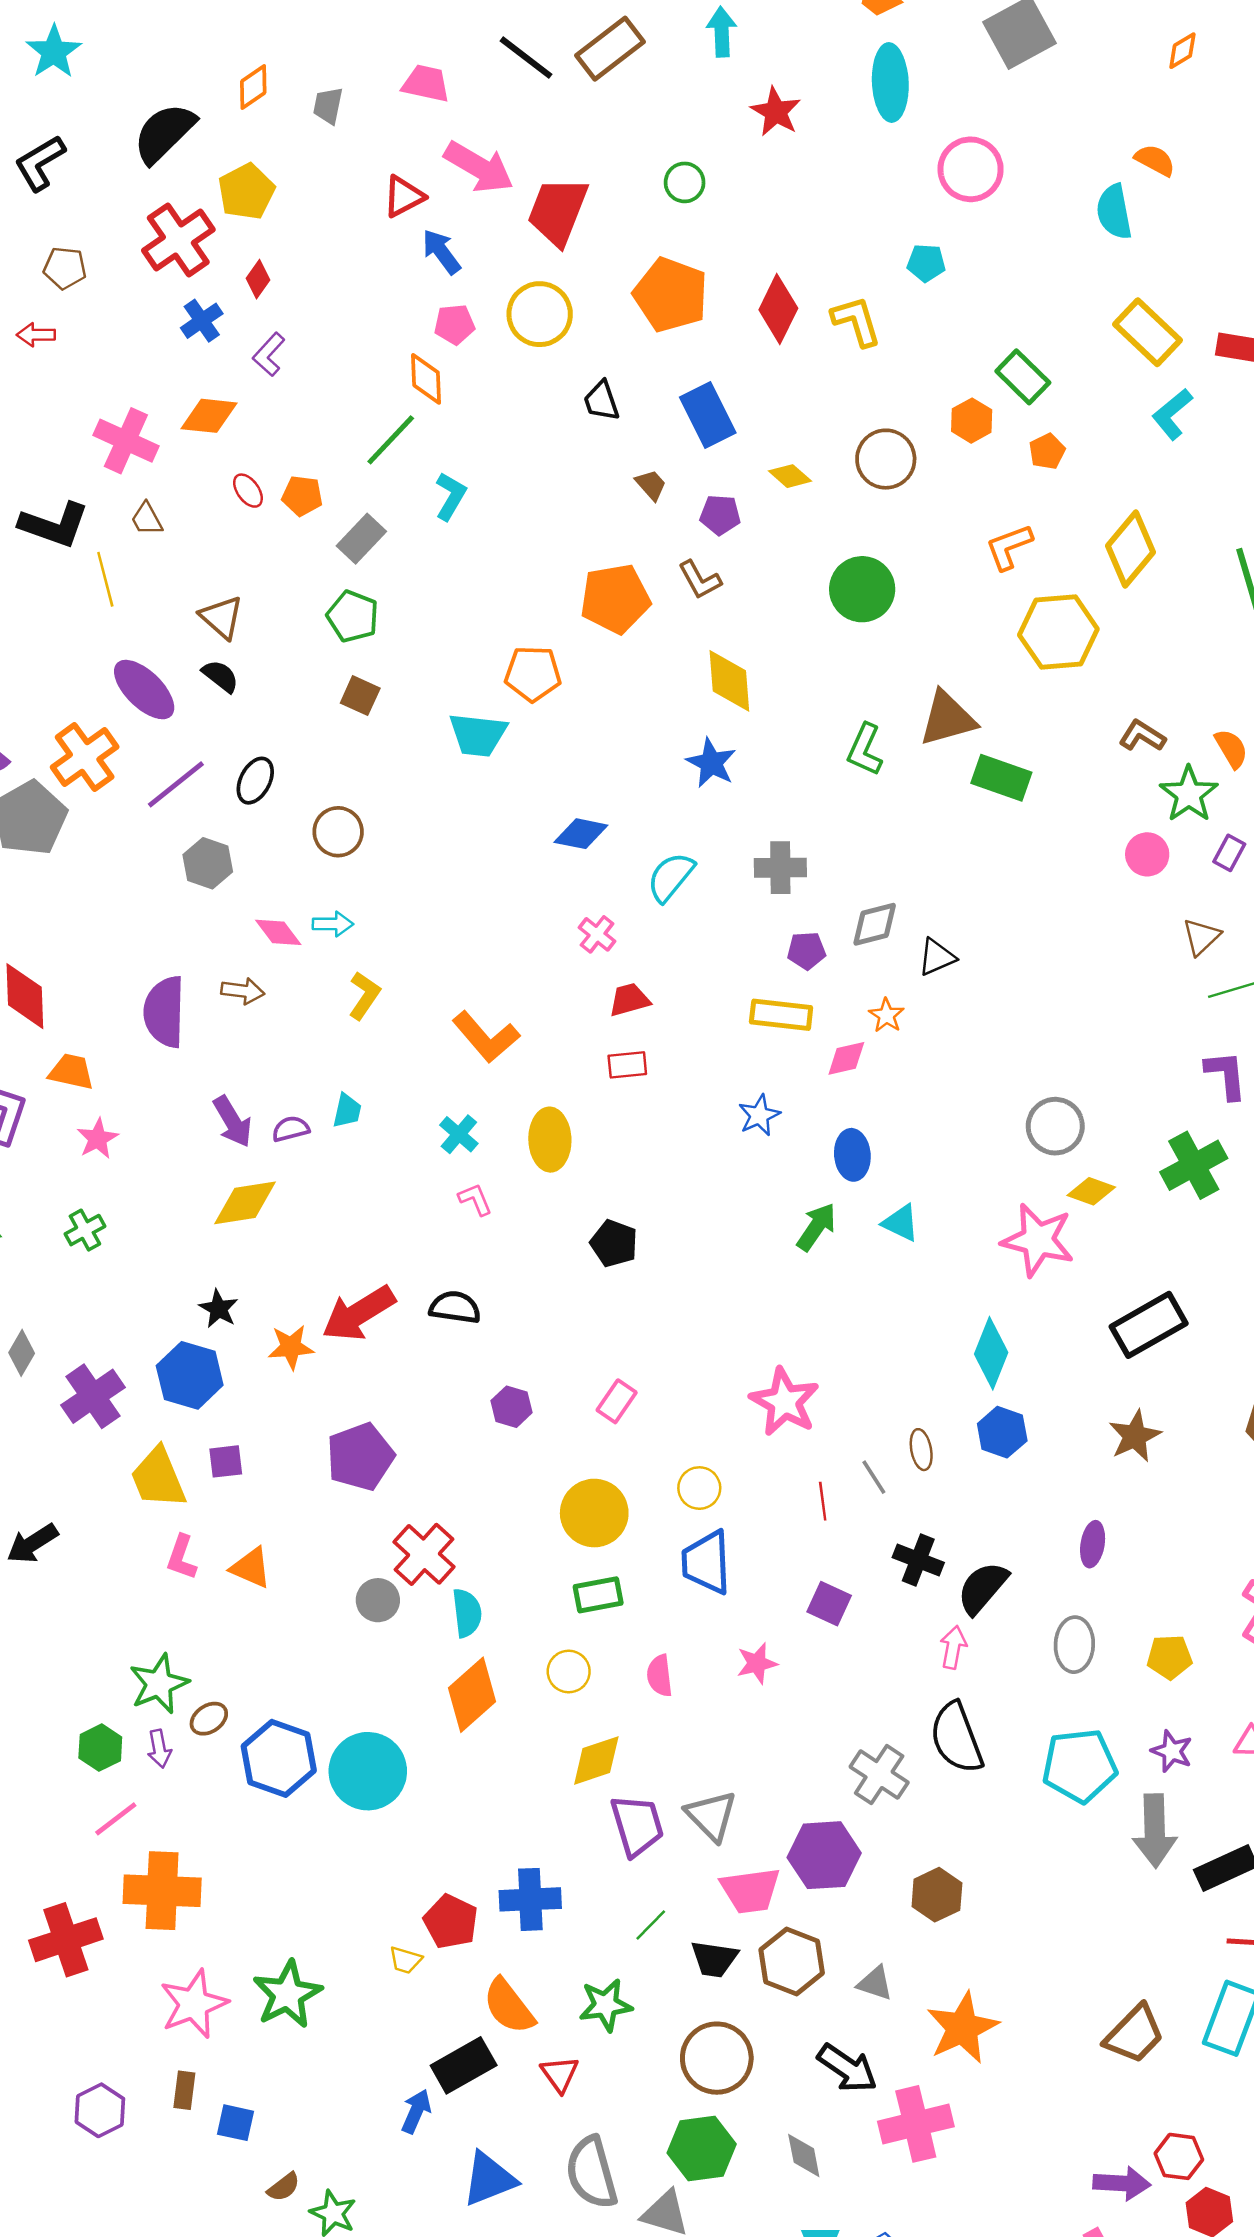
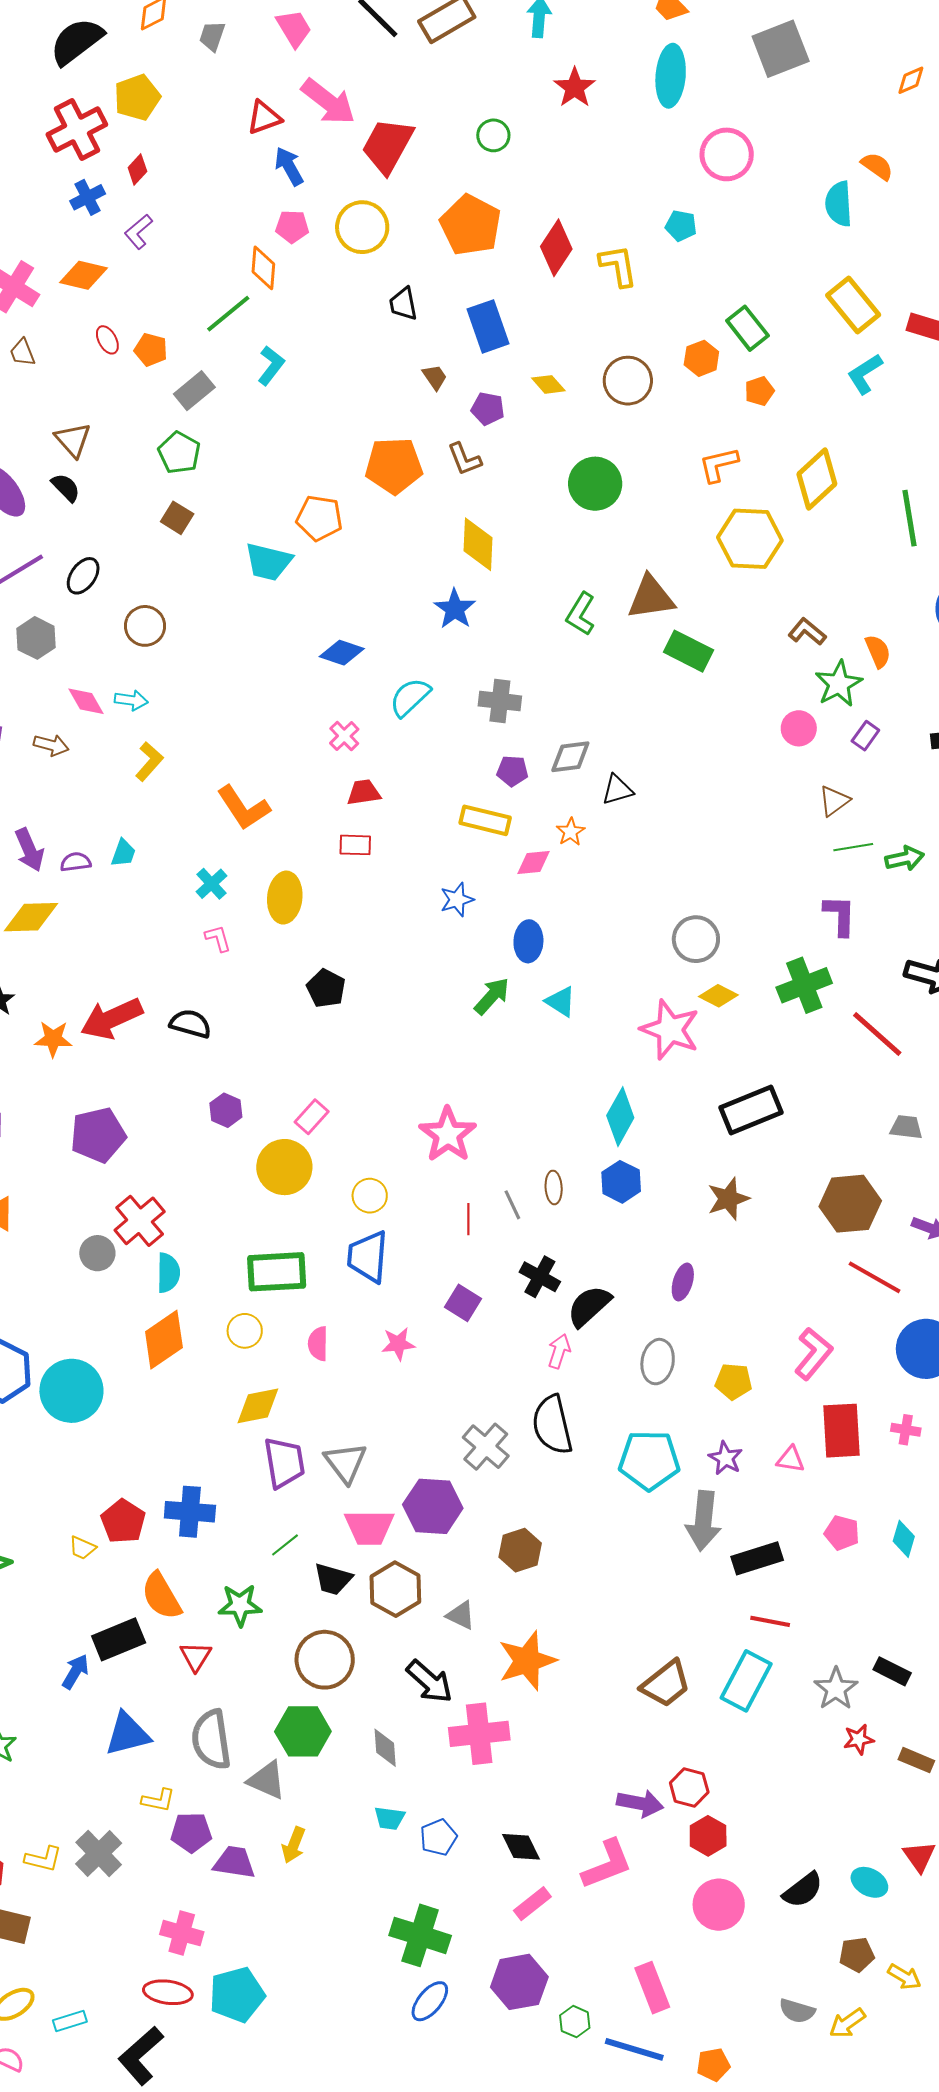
pink trapezoid: (426, 84) -> (294, 28), turned 39
yellow circle: (594, 1513) -> (284, 1167), moved
green rectangle: (598, 1595) -> (277, 1272), size x1.5

